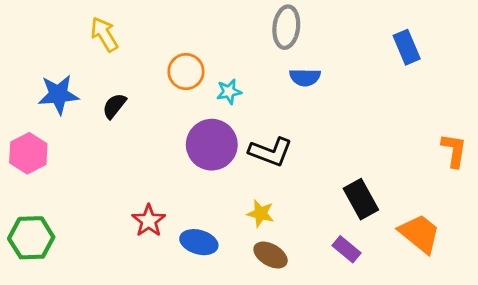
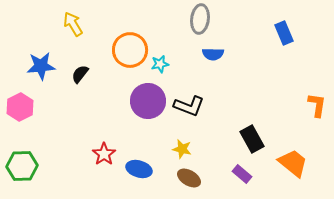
orange circle: (186, 72) -> (130, 50), size x1.4

